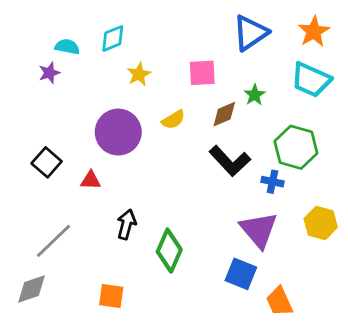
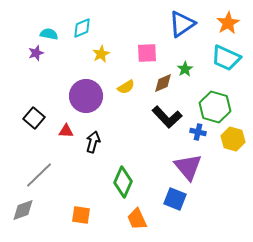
yellow hexagon: (321, 223) -> (233, 139), moved
black arrow: (126, 224) -> (93, 142), moved
orange trapezoid: (279, 301) -> (137, 219), moved

